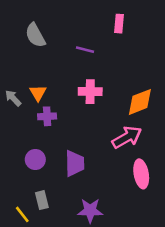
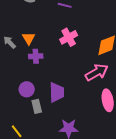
pink cross: (90, 92) -> (69, 37), turned -30
gray rectangle: (42, 200) -> (37, 106), moved

